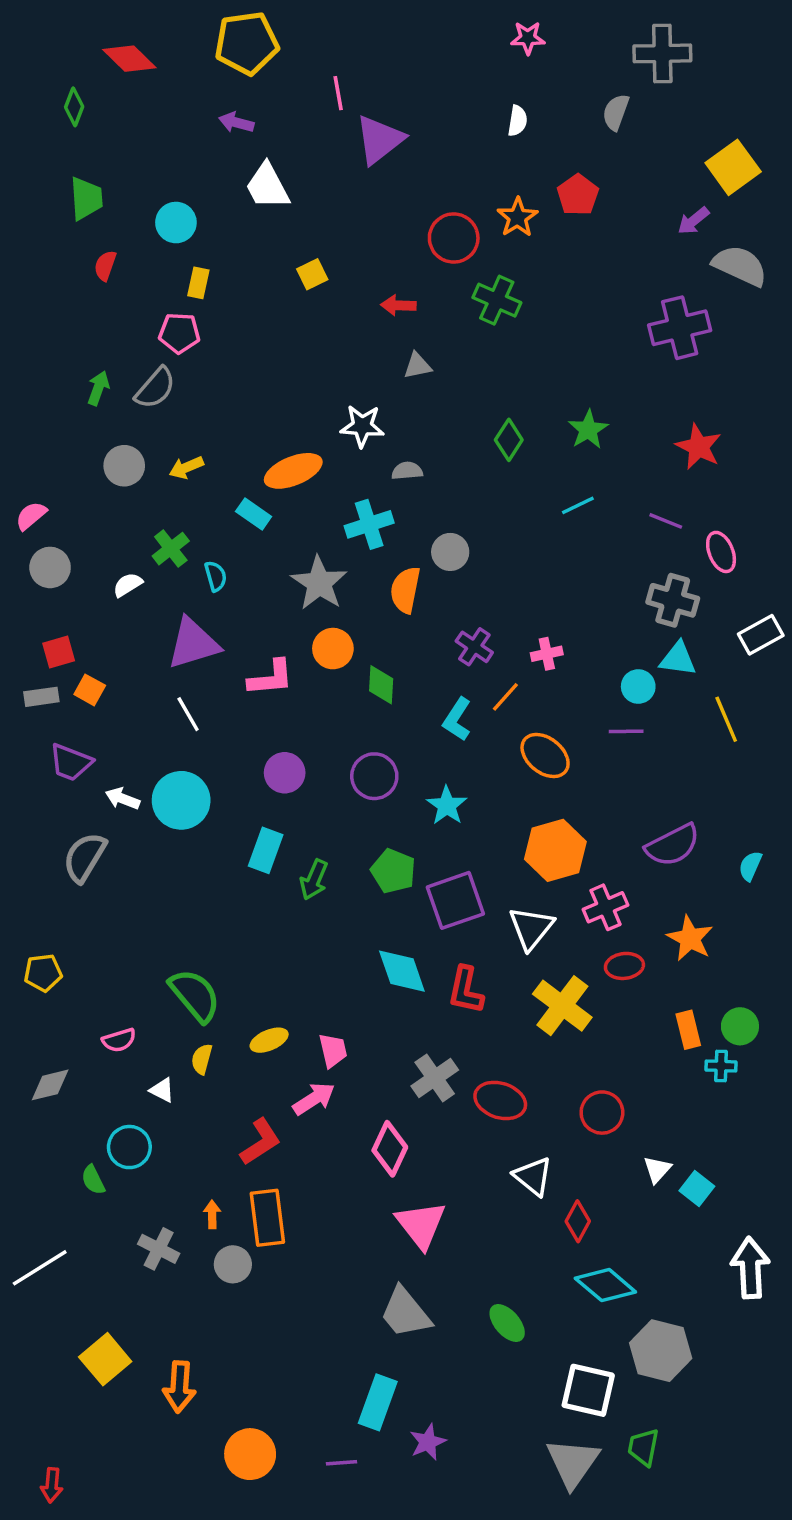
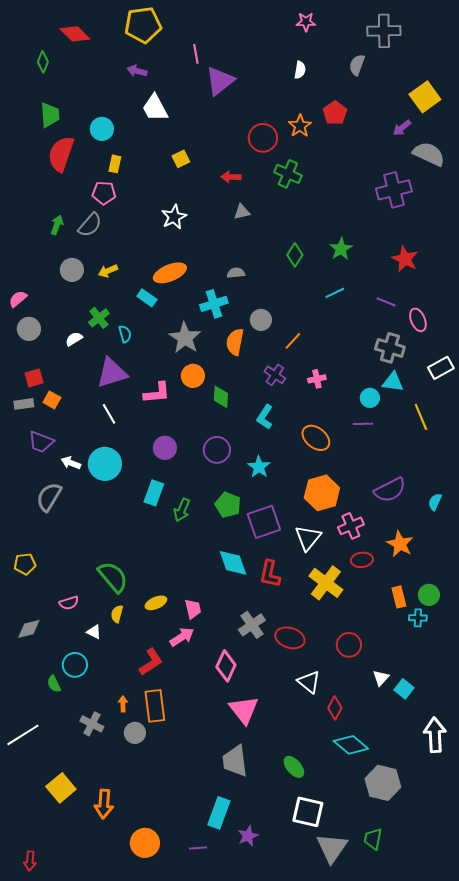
red semicircle: (105, 266) -> (61, 154), size x2.0
white star: (362, 426) -> (174, 217), moved, turned -30
orange line: (505, 697) -> (293, 341), moved
gray trapezoid: (405, 1313) -> (235, 761), turned 32
white square: (588, 1390) -> (308, 812), moved

